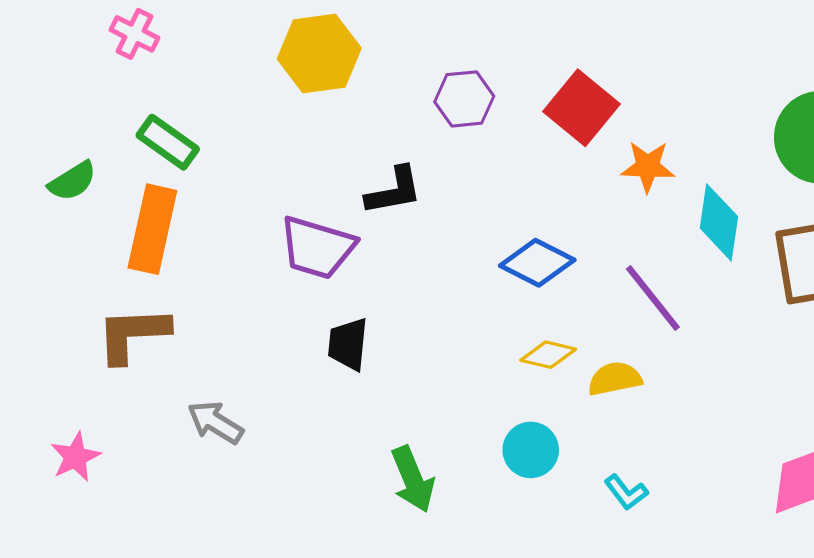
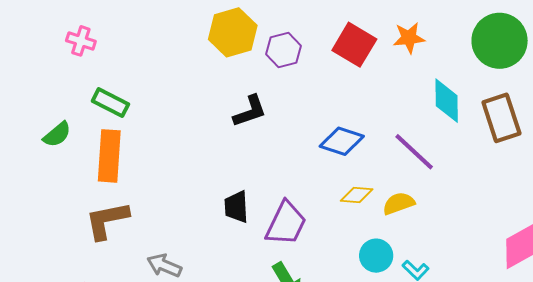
yellow hexagon: (319, 54) -> (233, 32), moved
orange star: (648, 167) -> (409, 38), moved
purple trapezoid: (317, 248) -> (286, 223), moved, turned -72
cyan circle: (531, 450) -> (376, 256), moved

